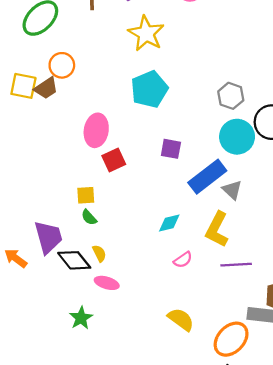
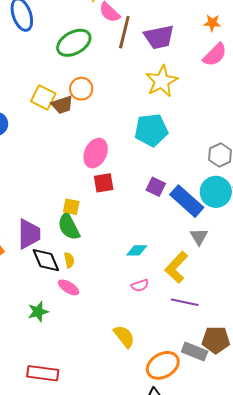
blue rectangle: (207, 177) -> (187, 201), moved, turned 64
green semicircle: (89, 217) -> (69, 227), size x1.8

